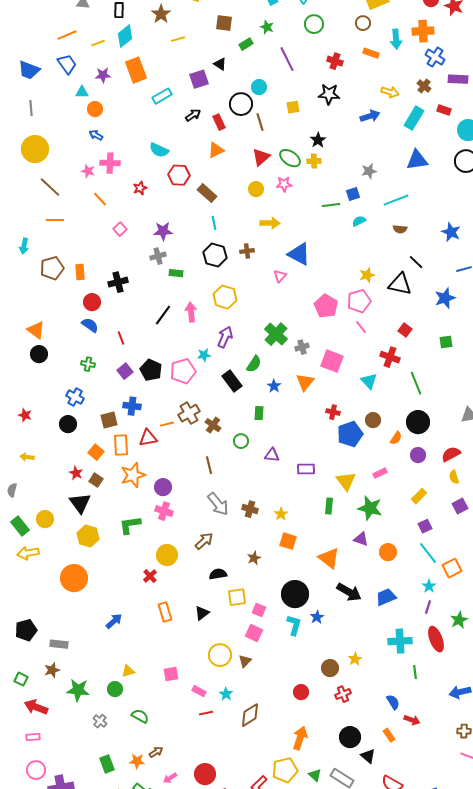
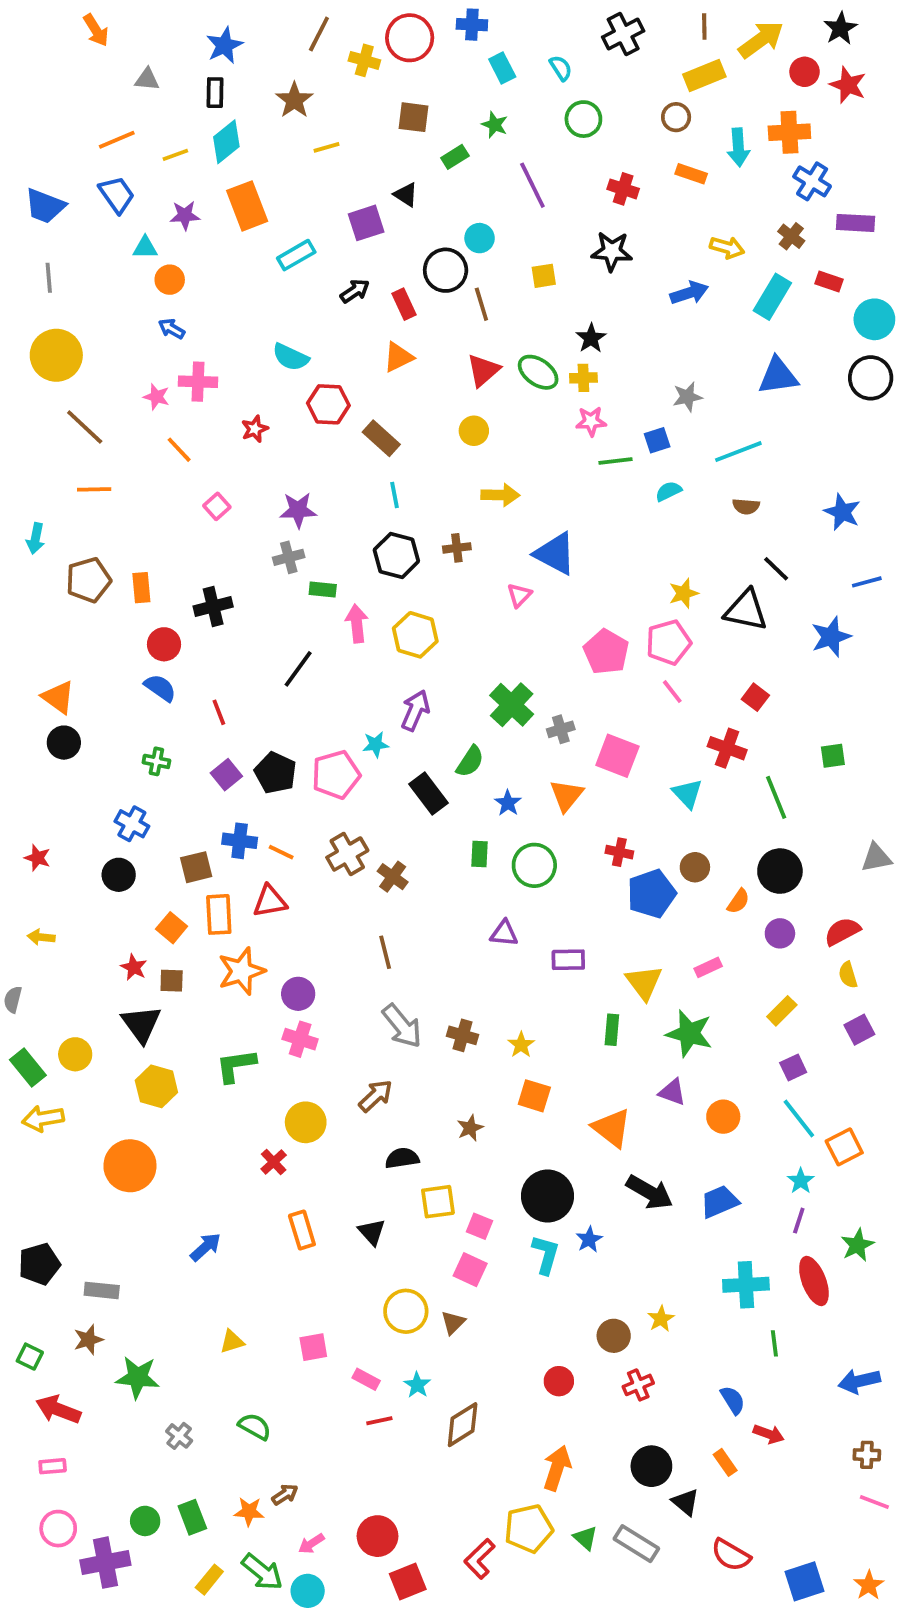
pink star: (284, 184) -> (591, 421), moved
pink arrow: (191, 312) -> (357, 623), moved
green square: (446, 342) -> (833, 756), moved
orange line: (167, 424) -> (281, 852), moved, turned 40
green circle: (241, 441) -> (534, 865), moved, size x1.5
brown square: (96, 480) -> (172, 981), turned -32
black triangle: (202, 613) -> (372, 1232), turned -35
green circle: (115, 689) -> (145, 1521), moved

